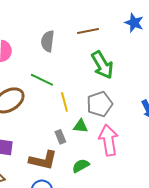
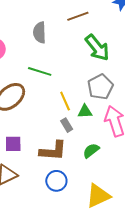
yellow line: (64, 102) -> (65, 101), moved

